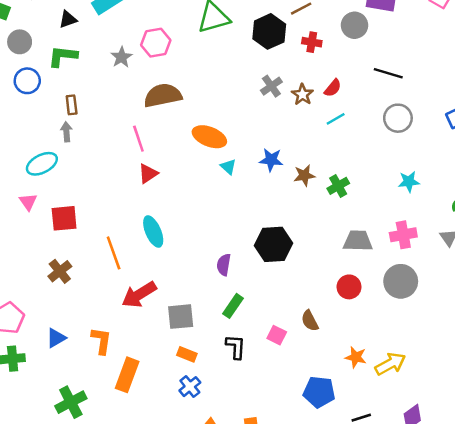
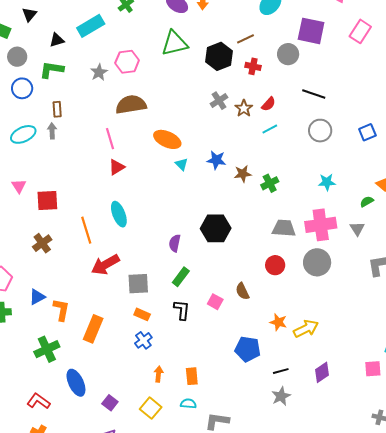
cyan ellipse: (42, 164) -> (23, 134), moved
pink cross: (403, 235) -> (321, 225), size x1.4
orange L-shape: (101, 341) -> (61, 310), moved

